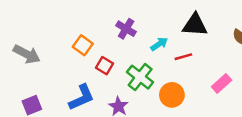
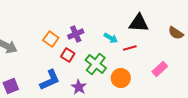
purple cross: (126, 29) -> (76, 34), moved, turned 35
cyan arrow: (159, 44) -> (111, 38), turned 64

